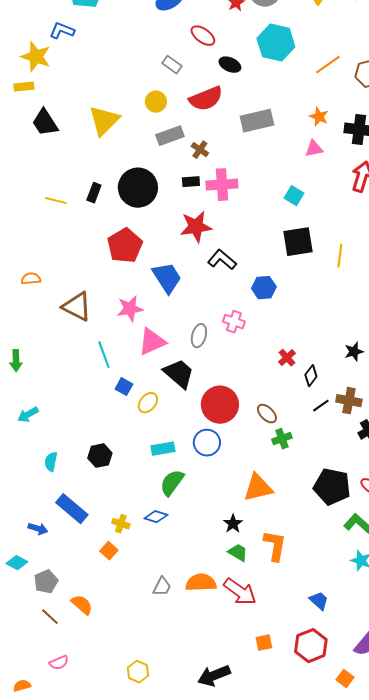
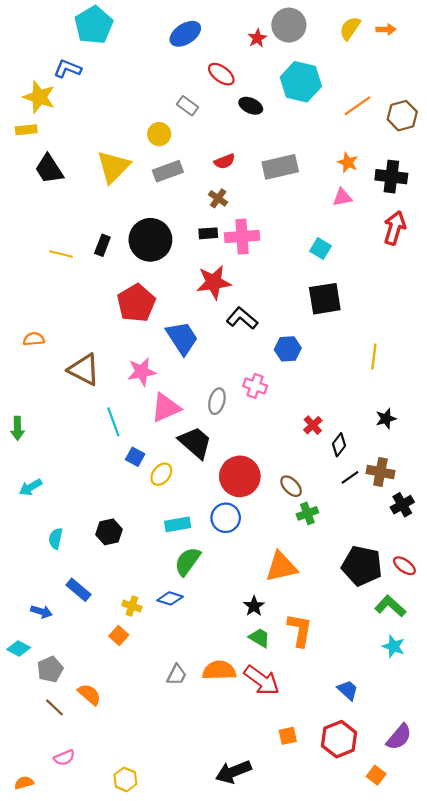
red semicircle: (206, 99) -> (225, 161), moved, size x0.6
yellow circle: (156, 102) -> (159, 134), moved
gray rectangle: (170, 136) -> (168, 171), moved
yellow line: (340, 256) -> (374, 356), moved
blue rectangle: (72, 509) -> (78, 590), size x0.7
yellow hexagon: (138, 672) -> (125, 779), moved

